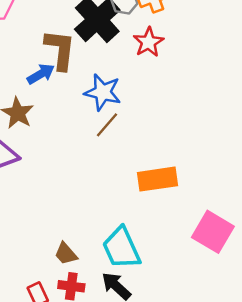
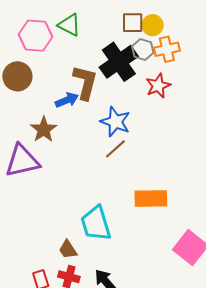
cyan trapezoid: (121, 248) -> (96, 224), moved

